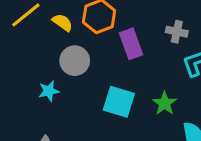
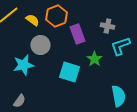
cyan star: (49, 91) -> (23, 65), size x1.5
green star: (165, 103) -> (94, 59), moved

